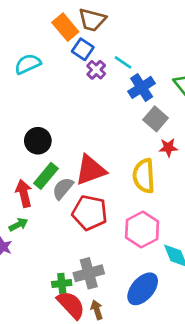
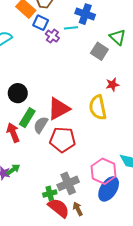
cyan line: (123, 62) -> (71, 28), turned -32
blue cross: (142, 87) -> (85, 14), moved, turned -30
gray square: (156, 119) -> (99, 51), moved
green arrow: (18, 225) -> (13, 170), moved
pink hexagon: (142, 229) -> (104, 171), moved

